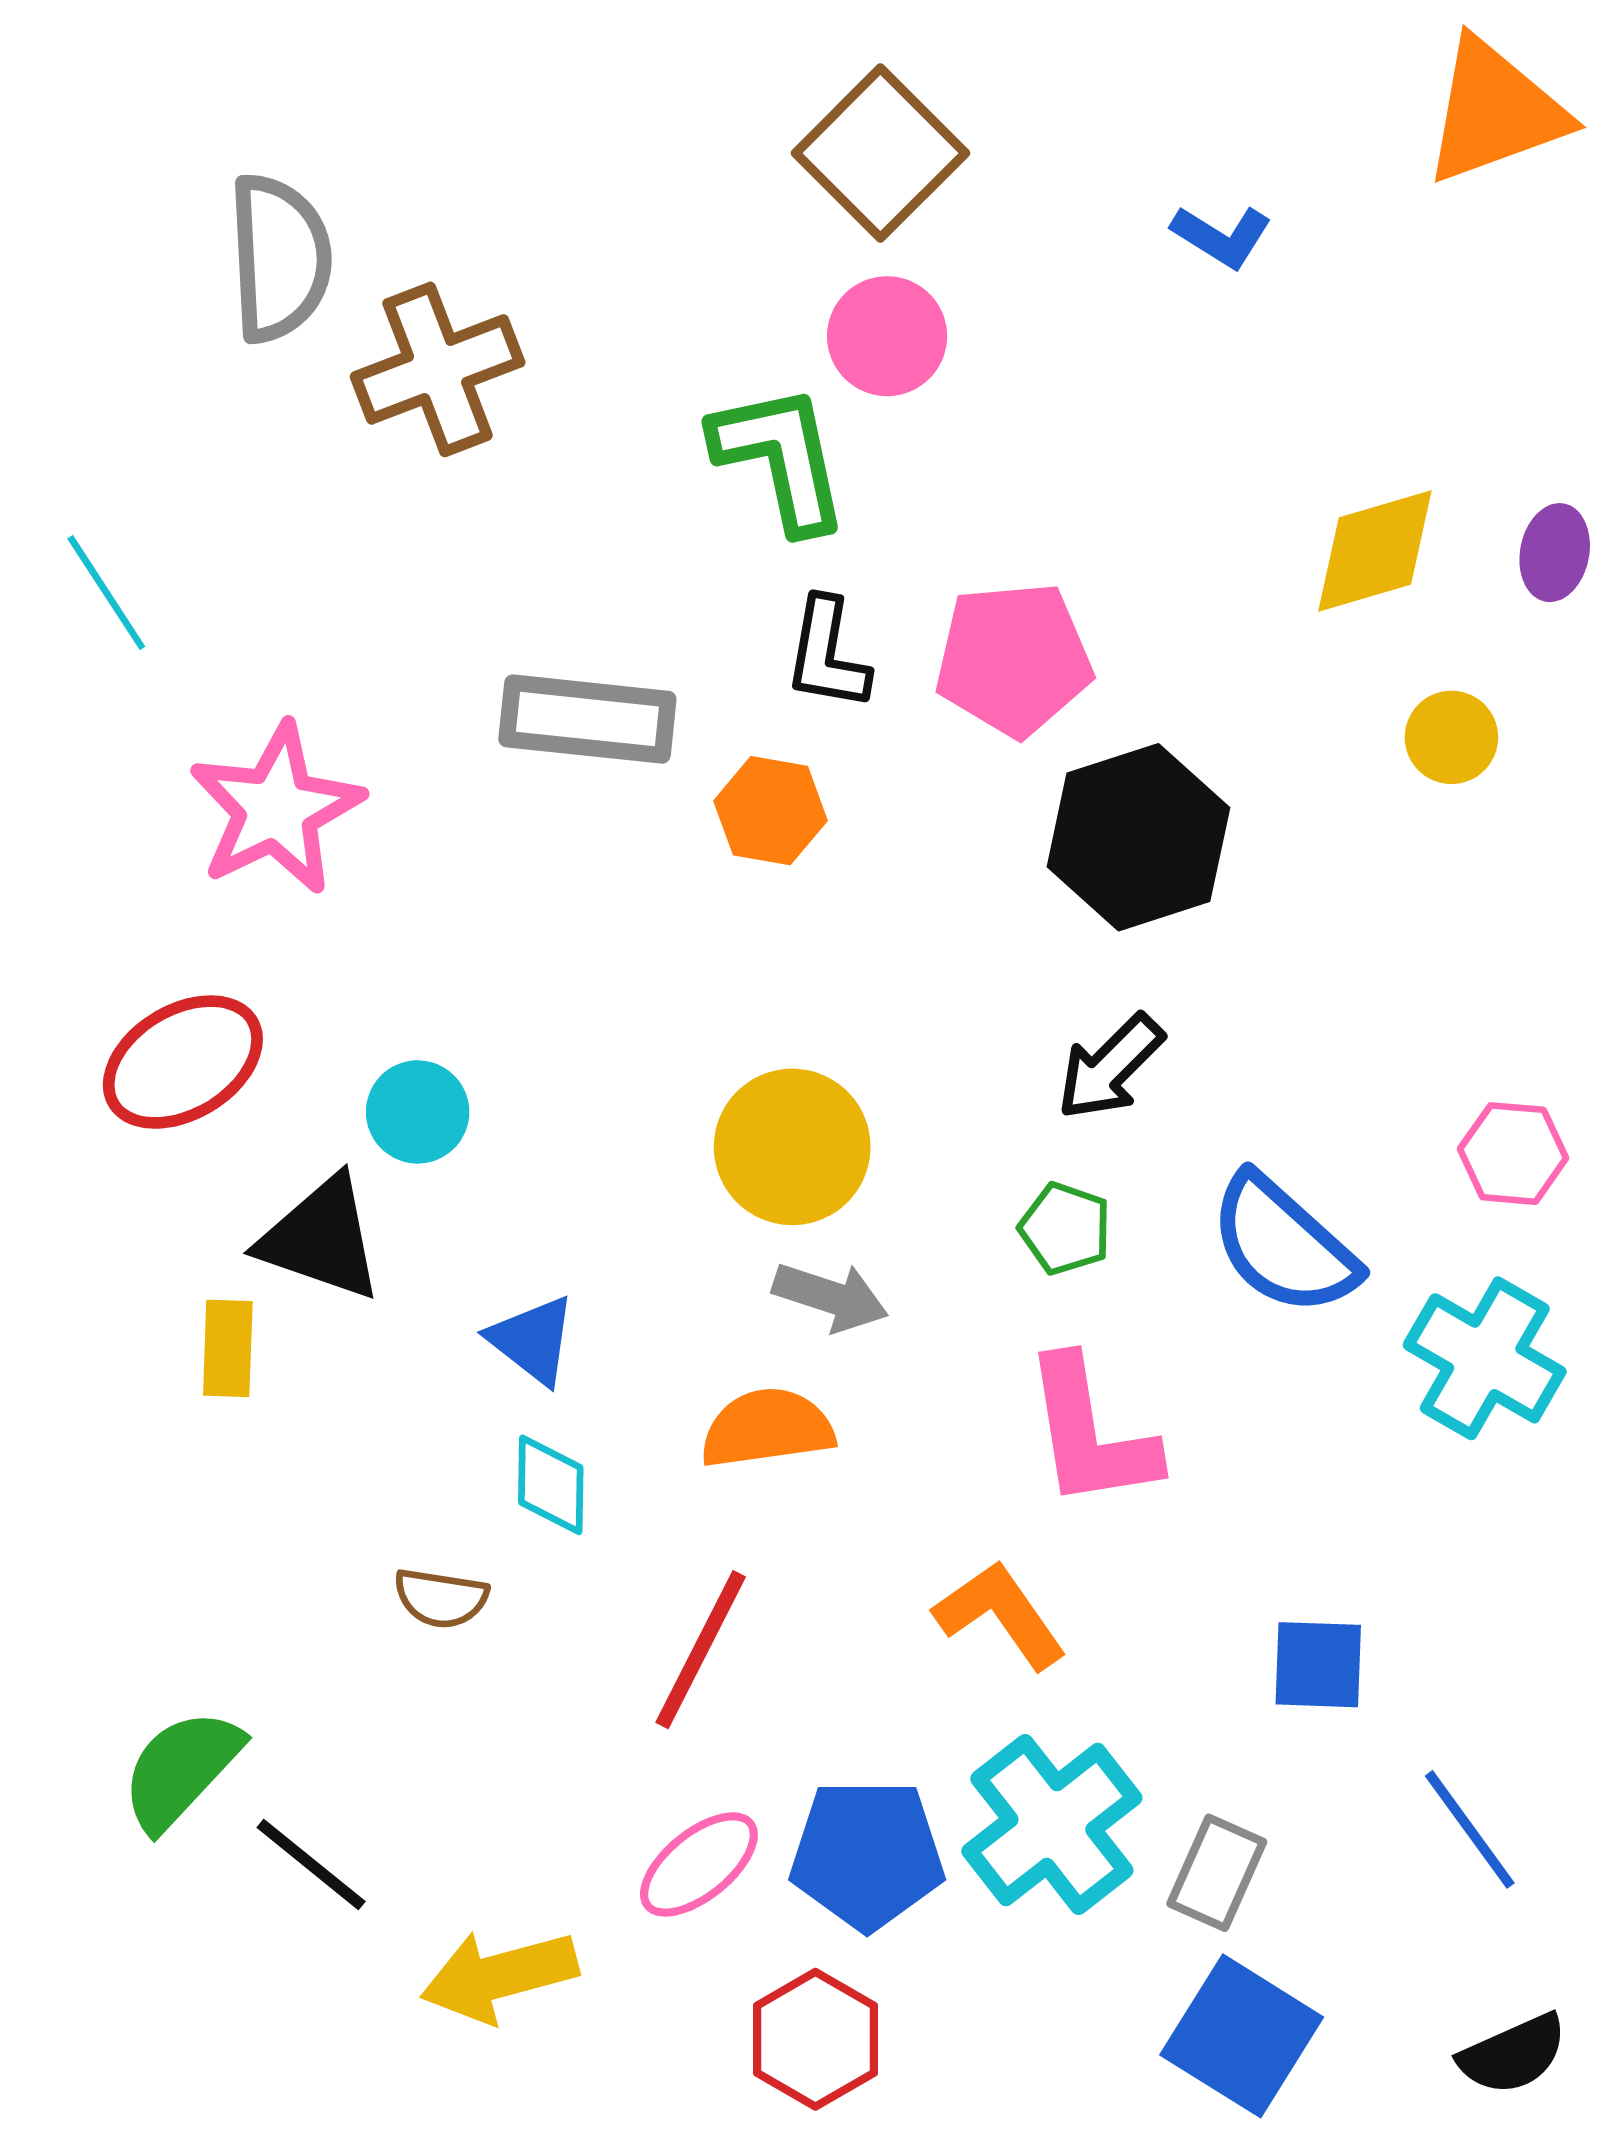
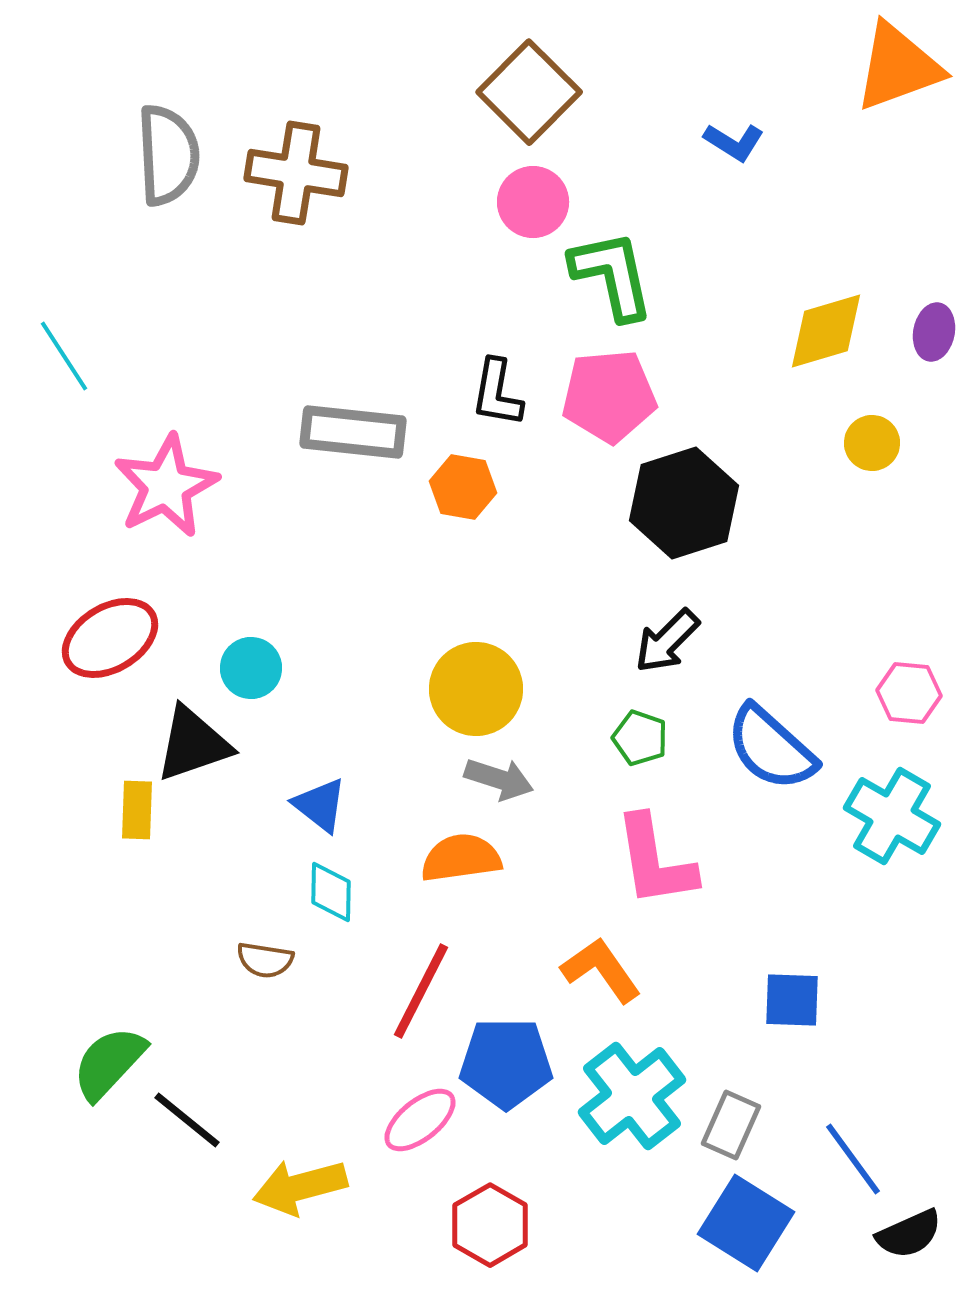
brown cross: (438, 369) -> (296, 173), moved, turned 30
green L-shape: (781, 458) -> (612, 275), moved
black triangle: (321, 1238) -> (193, 744), turned -38
blue line: (1470, 1829) -> (853, 1159), moved
blue pentagon: (867, 1854) -> (506, 1063), moved

